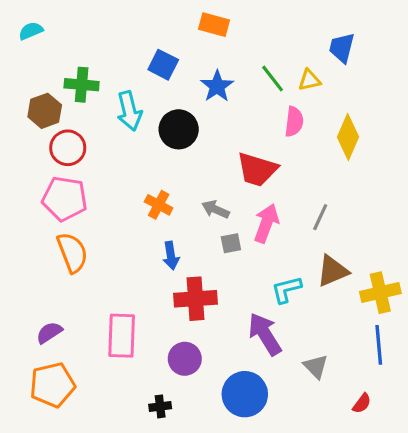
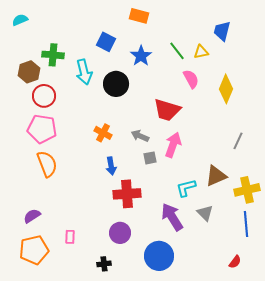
pink semicircle: (294, 122) -> (191, 79), turned -36
gray line: (320, 217) -> (238, 141), moved
pink rectangle: (122, 336) -> (70, 237), moved, size x0.5
gray triangle: (316, 366) -> (205, 213), moved

